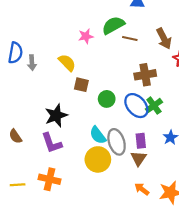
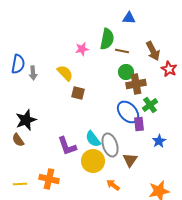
green semicircle: (113, 25) -> (107, 39), turned 130
green circle: (107, 99) -> (126, 72), moved
green cross: (154, 106) -> (150, 105), moved
black star: (56, 115) -> (26, 120), moved
purple rectangle: (141, 141) -> (139, 124), moved
purple L-shape: (52, 143) -> (67, 146), moved
orange arrow: (142, 189) -> (113, 185), moved

